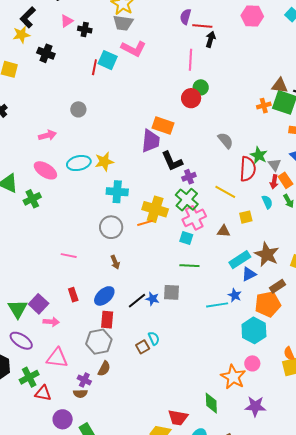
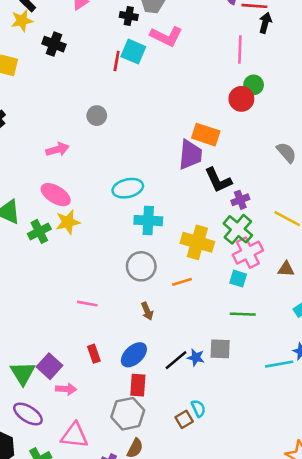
black cross: (85, 30) -> (129, 16), moved
yellow star: (104, 162) -> (68, 222), moved
cyan ellipse: (79, 163) -> (128, 188), moved
orange line: (145, 223) -> (182, 282), moved

